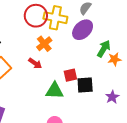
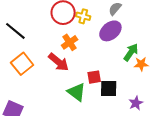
yellow cross: (55, 18) -> (83, 16), size x0.6
red arrow: (35, 63) -> (59, 62), size x1.5
green triangle: (55, 91) -> (76, 92), turned 30

